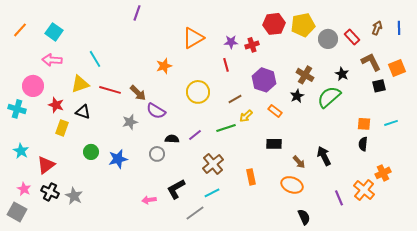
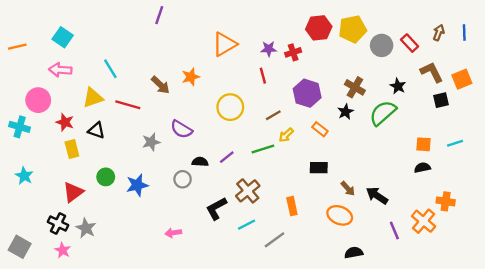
orange line: (20, 30) -> (17, 47), moved, turned 35
brown arrow: (138, 93) -> (160, 85), moved
yellow rectangle: (62, 128) -> (72, 149), turned -35
black semicircle: (363, 144) -> (422, 168), turned 72
black arrow: (324, 156) -> (377, 196), moved, turned -30
red triangle: (46, 165) -> (73, 192), moved
orange cross: (383, 173) -> (446, 201), turned 35
pink star: (24, 189) -> (63, 250), moved
black L-shape: (176, 189) -> (216, 208), moved
gray line: (195, 213) -> (275, 240), moved
black semicircle: (304, 217) -> (354, 253), turned -77

